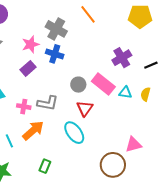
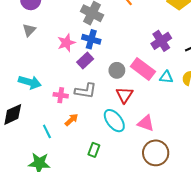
pink star: (31, 44) -> (66, 43), moved
purple rectangle: (28, 68) -> (85, 61), moved
orange arrow: (33, 130) -> (71, 120), size x0.6
pink triangle: (133, 144) -> (146, 123), moved, turned 36
green rectangle: (45, 166) -> (94, 150), moved

